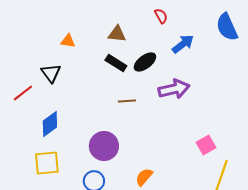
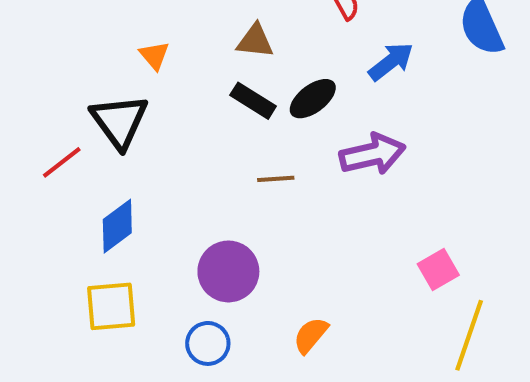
orange triangle: (68, 41) -> (154, 55), turned 42
black triangle: (51, 73) -> (119, 121), size x1.4

